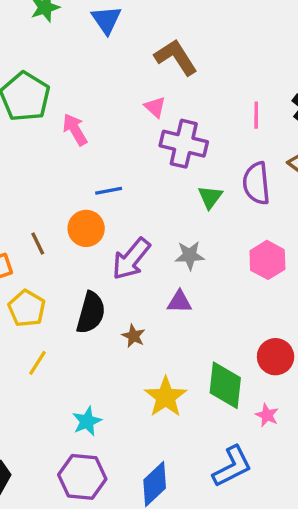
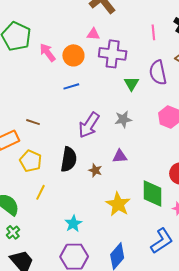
pink triangle: (155, 107) -> (93, 34), turned -32
orange circle: (86, 228) -> (73, 55), moved
brown line: (38, 244) -> (33, 122), turned -40
purple triangle: (179, 302) -> (120, 156), moved

